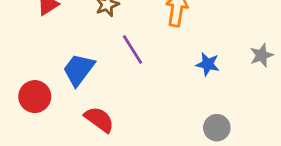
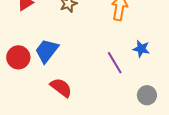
purple line: (133, 50) -> (115, 63), moved
red circle: (35, 97) -> (18, 57), moved

